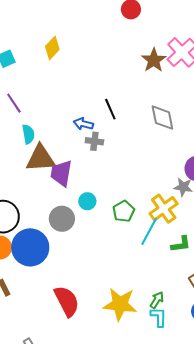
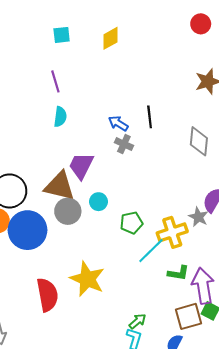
brown triangle: (41, 158) -> (60, 186), moved
yellow star: (120, 304) -> (87, 279), moved

